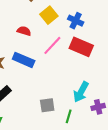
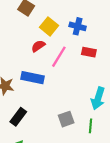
red semicircle: (24, 31) -> (38, 46), moved, turned -40
red rectangle: (81, 47) -> (89, 52), size x0.6

